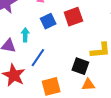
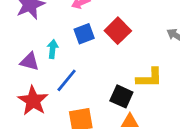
red square: (73, 17) -> (118, 31), turned -30

